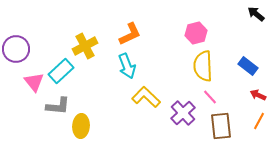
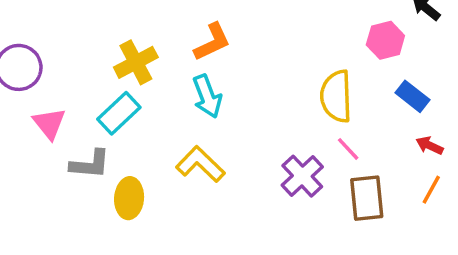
pink hexagon: (196, 33) -> (385, 40), moved
cyan rectangle: (61, 71) -> (119, 113), moved
yellow L-shape: (146, 97) -> (200, 164), moved

